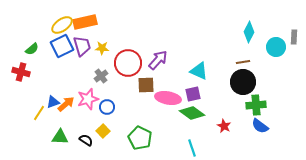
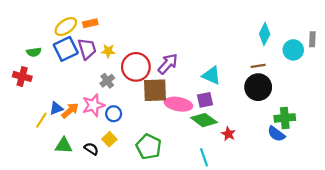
orange rectangle: (85, 22) -> (90, 23), size x0.6
green semicircle: (32, 49) -> (34, 52), turned 32
brown square: (146, 85) -> (155, 90), size x1.4
green cross: (256, 105) -> (285, 118), moved
red star: (224, 126) -> (228, 134), moved

